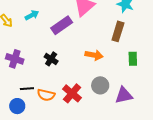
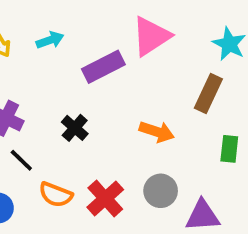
black line: (27, 89) -> (21, 160), moved, turned 40

